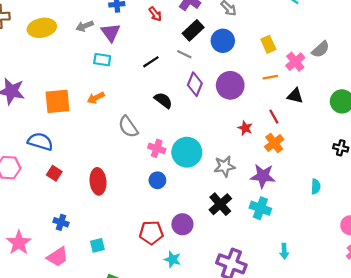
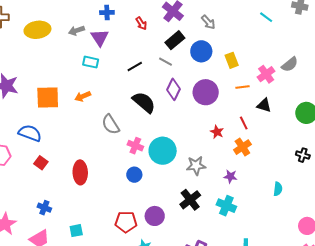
yellow rectangle: (268, 44) -> (232, 60), moved
black semicircle: (163, 100) -> (144, 102), size x1.4
purple star: (263, 176) -> (230, 176), size x0.6

